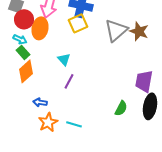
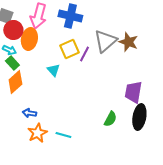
yellow square: (78, 23) -> (69, 49), moved
purple line: (69, 81) -> (84, 54), moved

